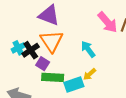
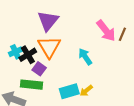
purple triangle: (49, 15) -> (48, 21), turned 45
yellow arrow: (90, 74) -> (86, 91), moved
green rectangle: (53, 77) -> (31, 85), moved

